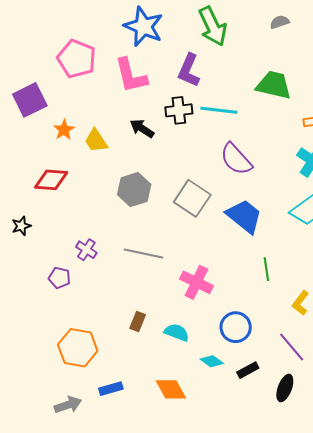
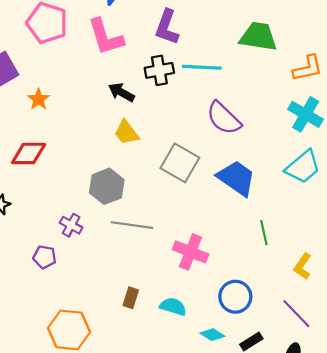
yellow trapezoid: (96, 141) -> (126, 133), moved
gray hexagon: (134, 190) -> (107, 186), moved

